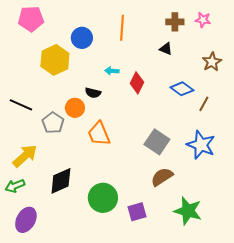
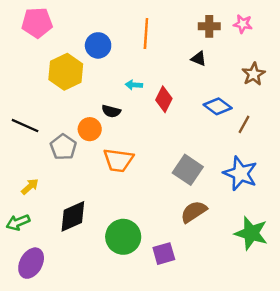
orange trapezoid: (99, 134) -> (118, 160), turned -60
yellow arrow: (25, 156) -> (30, 187), size x0.6
green star: (188, 211) -> (251, 233), moved

